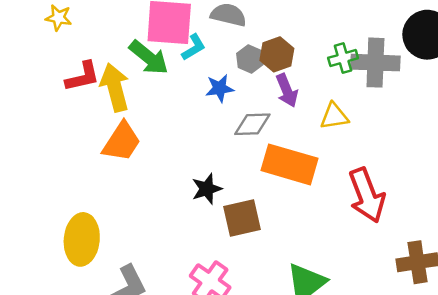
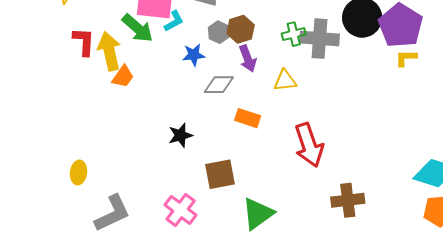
red L-shape: (83, 77) -> (84, 42), turned -76
orange trapezoid: (122, 142) -> (123, 77), moved, size x0.7
orange rectangle: (290, 164) -> (248, 118), size x0.6
brown square: (242, 218) -> (220, 174), moved
yellow ellipse: (82, 239) -> (79, 173), size x0.6

